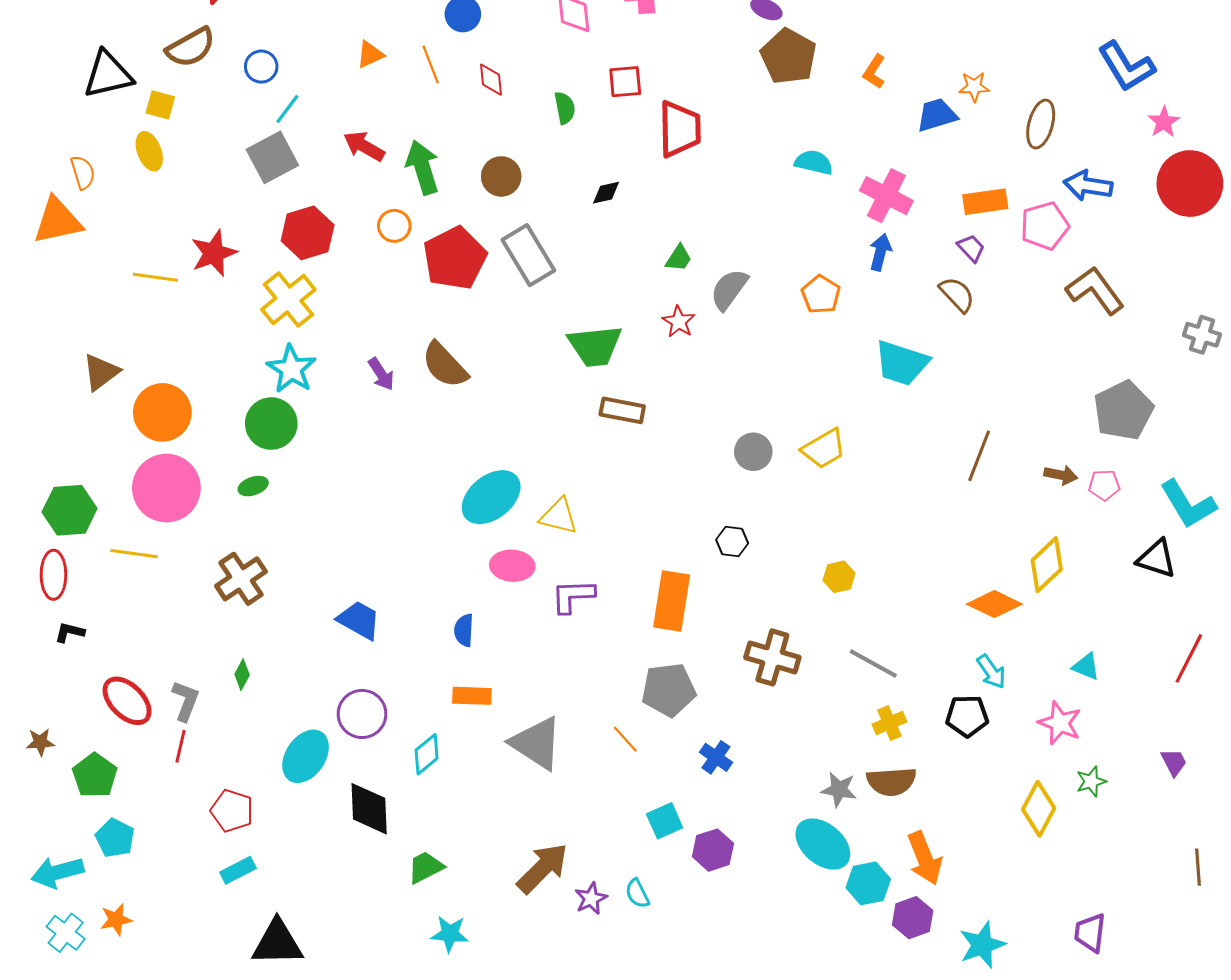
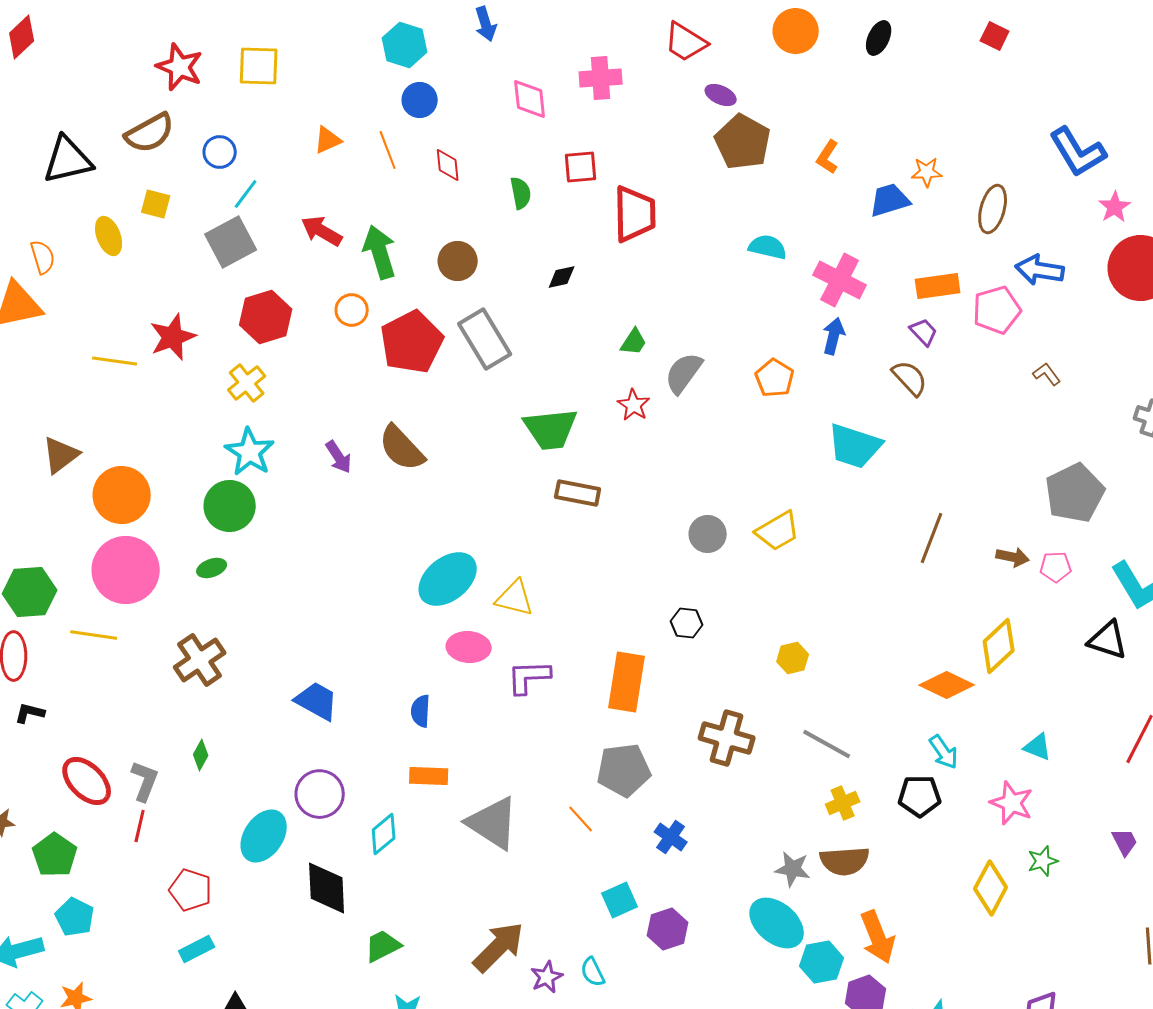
yellow square: (160, 105) -> (156, 204), moved
brown L-shape: (1095, 290) -> (1047, 374), size x0.5
yellow cross: (288, 299) -> (247, 383), size x0.7

